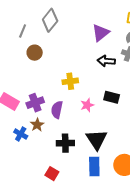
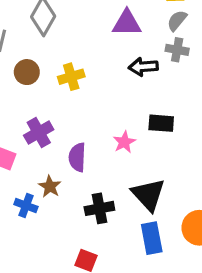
purple triangle: (101, 33) -> (127, 23), turned 48
yellow cross: (70, 81) -> (71, 77), moved
purple cross: (35, 103) -> (39, 132), moved

